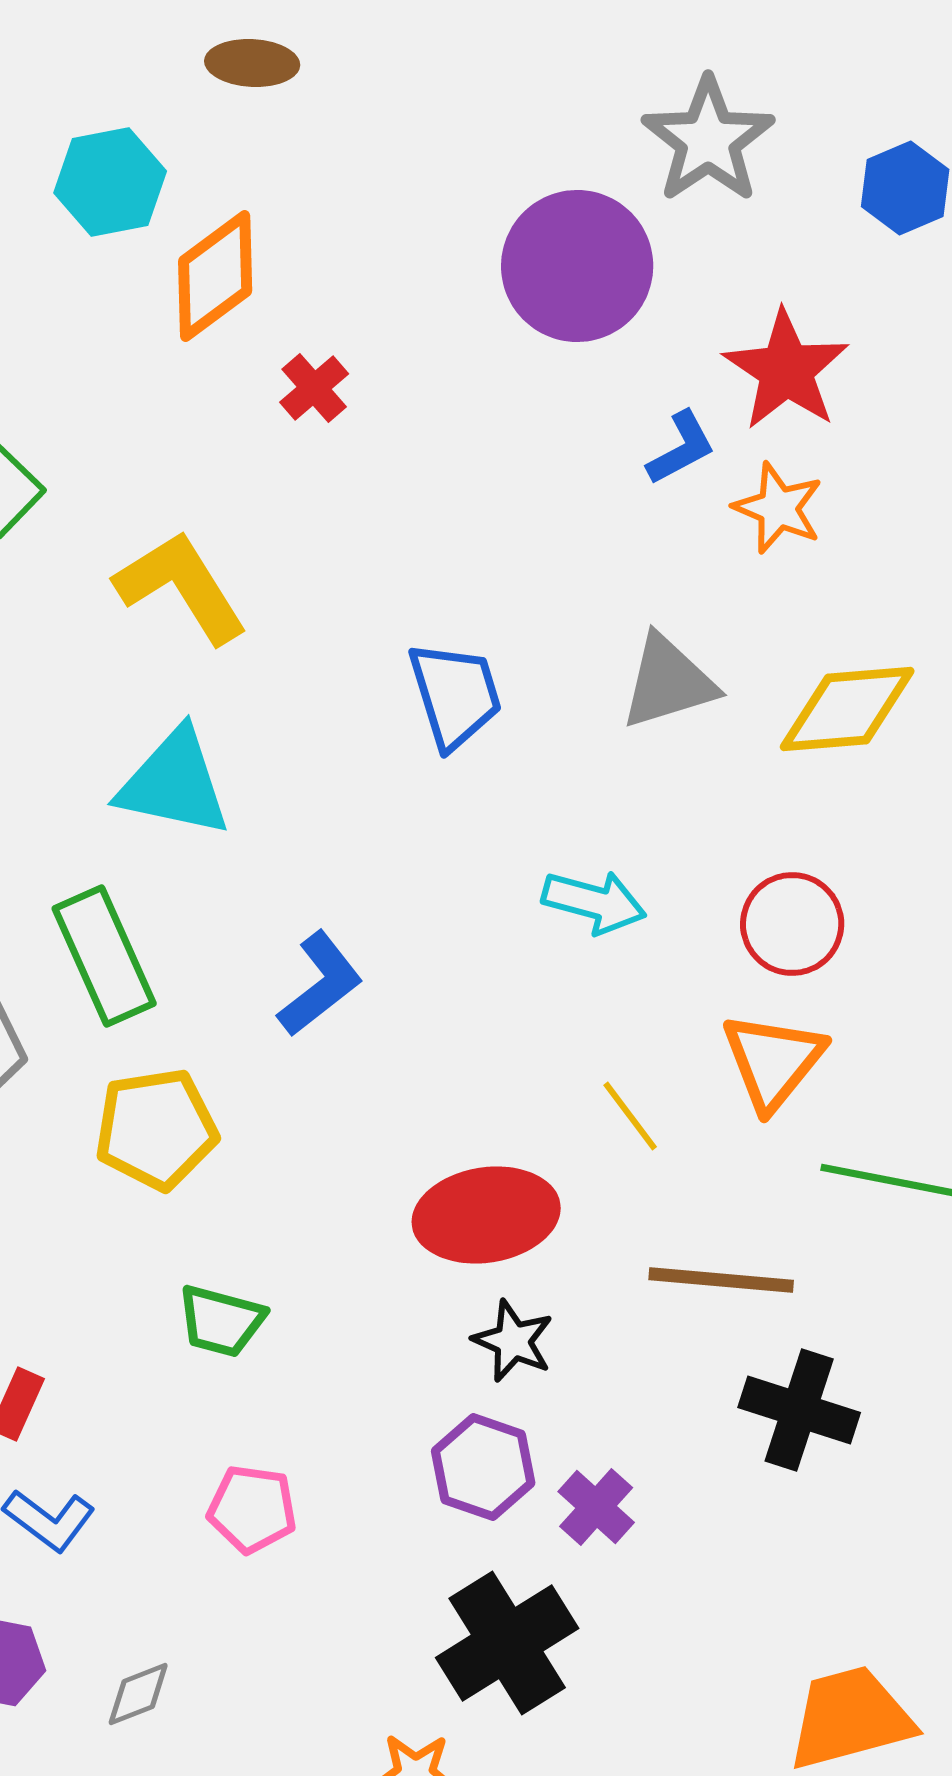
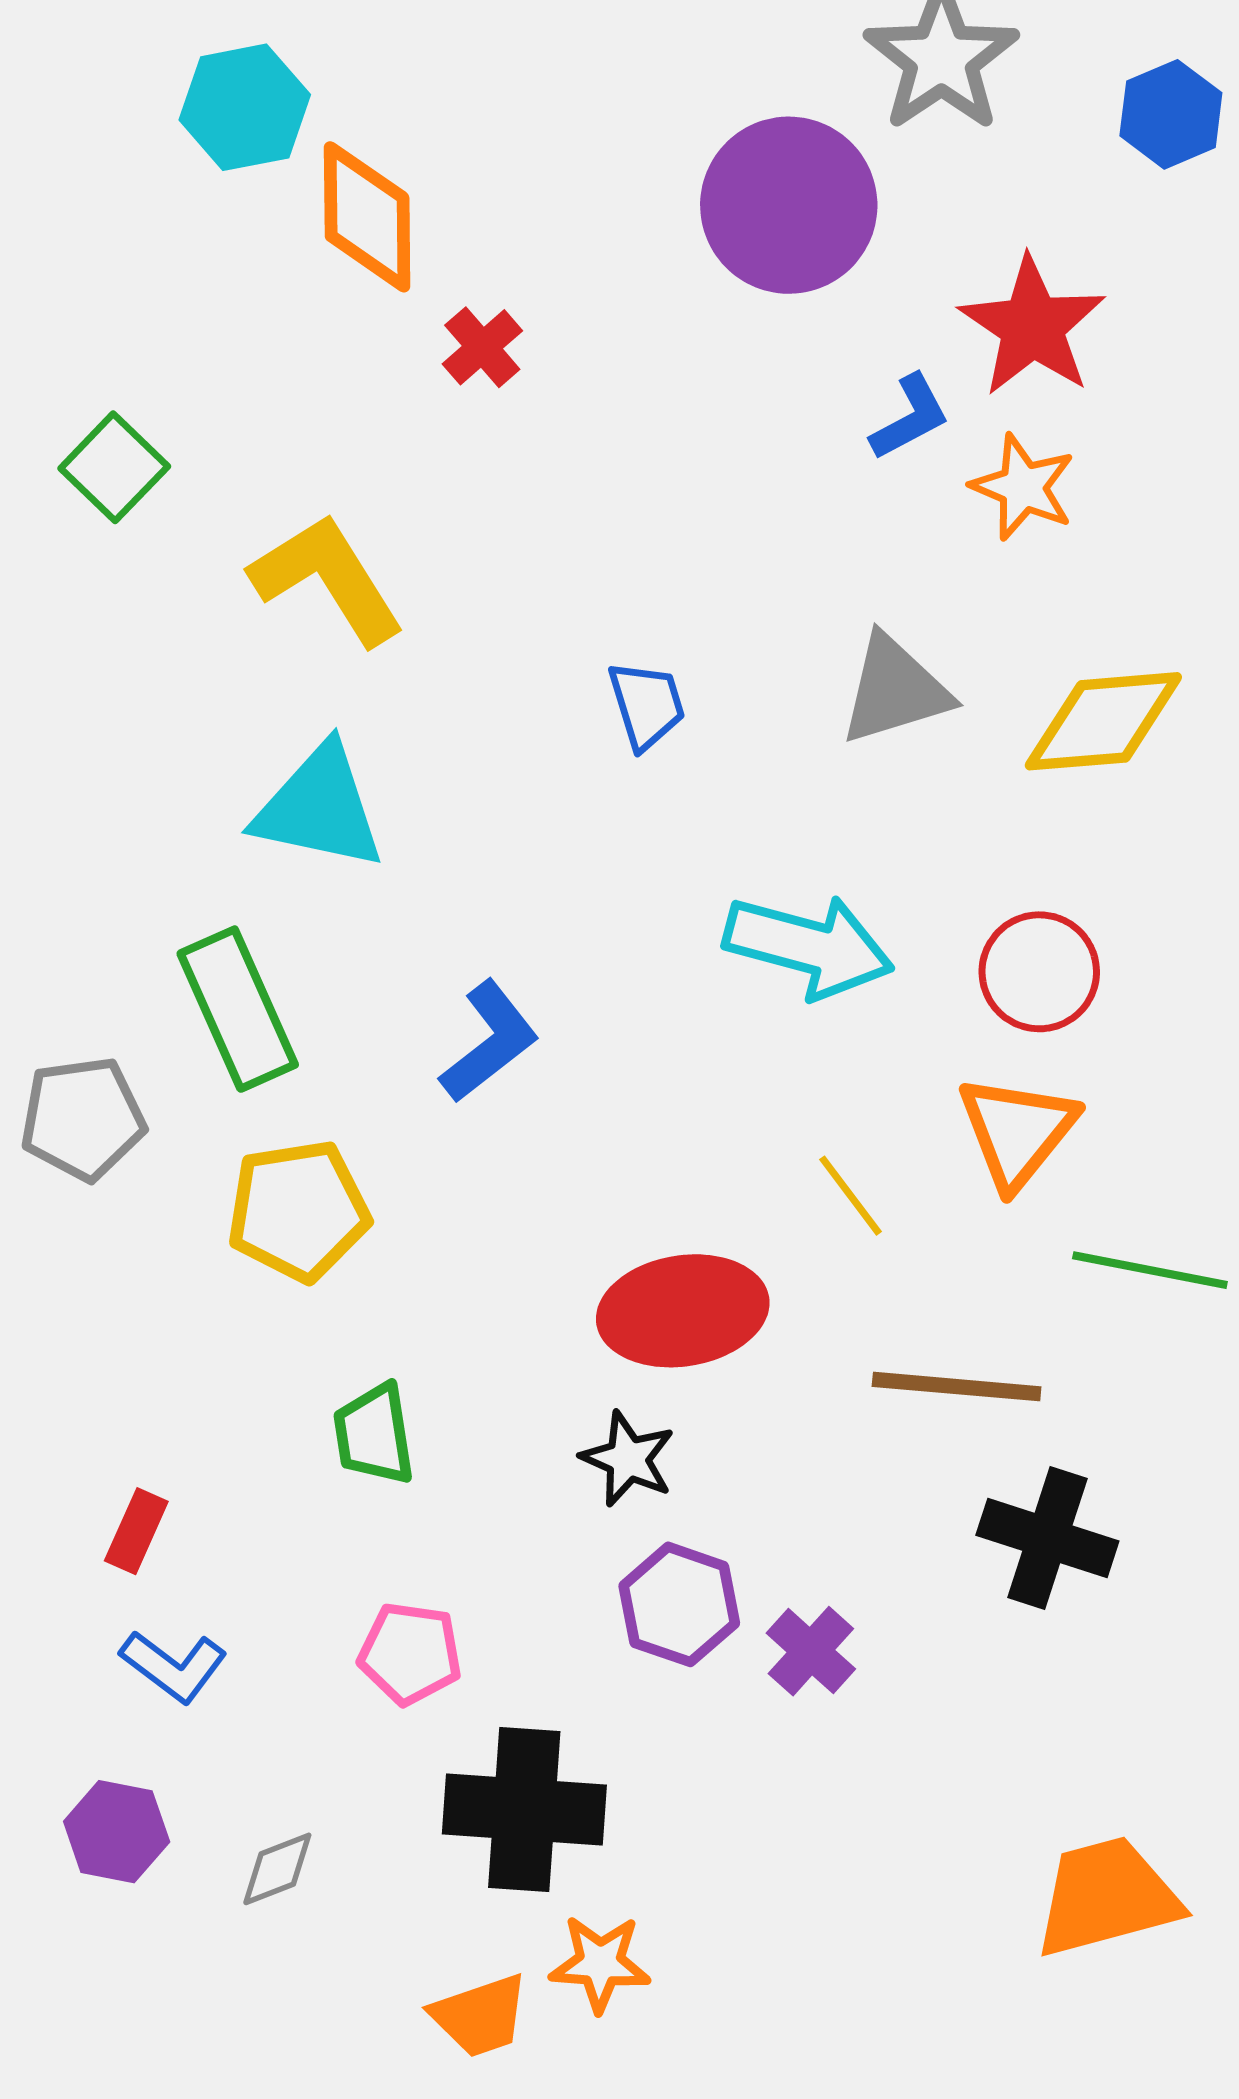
orange diamond: (215, 276) -> (367, 217), turned -54
blue trapezoid: (455, 695) -> (647, 705), size x0.7
cyan arrow: (594, 902) -> (809, 946), size x1.4
green trapezoid: (221, 1321) -> (374, 1434), turned 66
black star: (513, 1341) -> (628, 1459), moved
black cross: (507, 1643) -> (524, 1810), moved, turned 36

